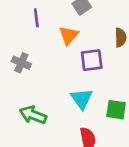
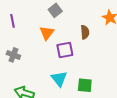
purple line: (36, 18) -> (12, 21), moved

